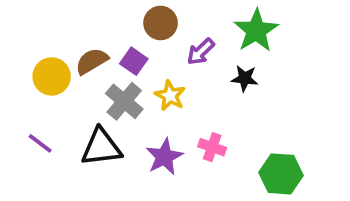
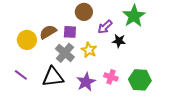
purple square: (134, 61) -> (70, 32), turned -32
black star: (245, 78) -> (119, 41), moved
green hexagon: (281, 174) -> (140, 80), moved

